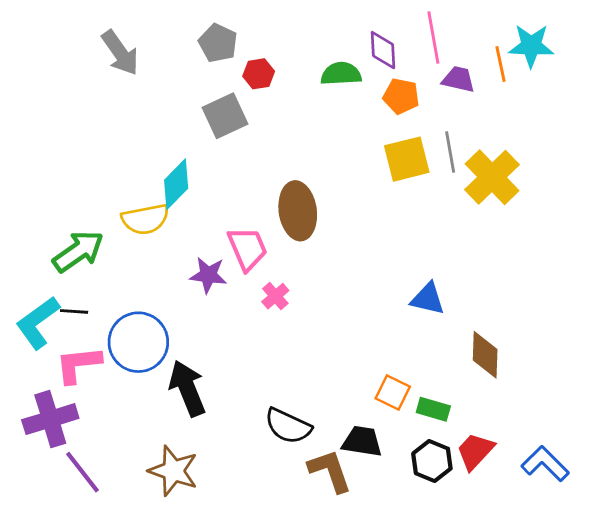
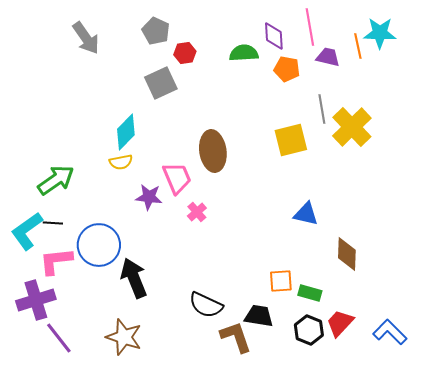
yellow square: (407, 159) -> (291, 140), moved
yellow semicircle: (145, 219) -> (121, 162), moved, size x0.7
orange square: (393, 392) -> (281, 281), turned -30

